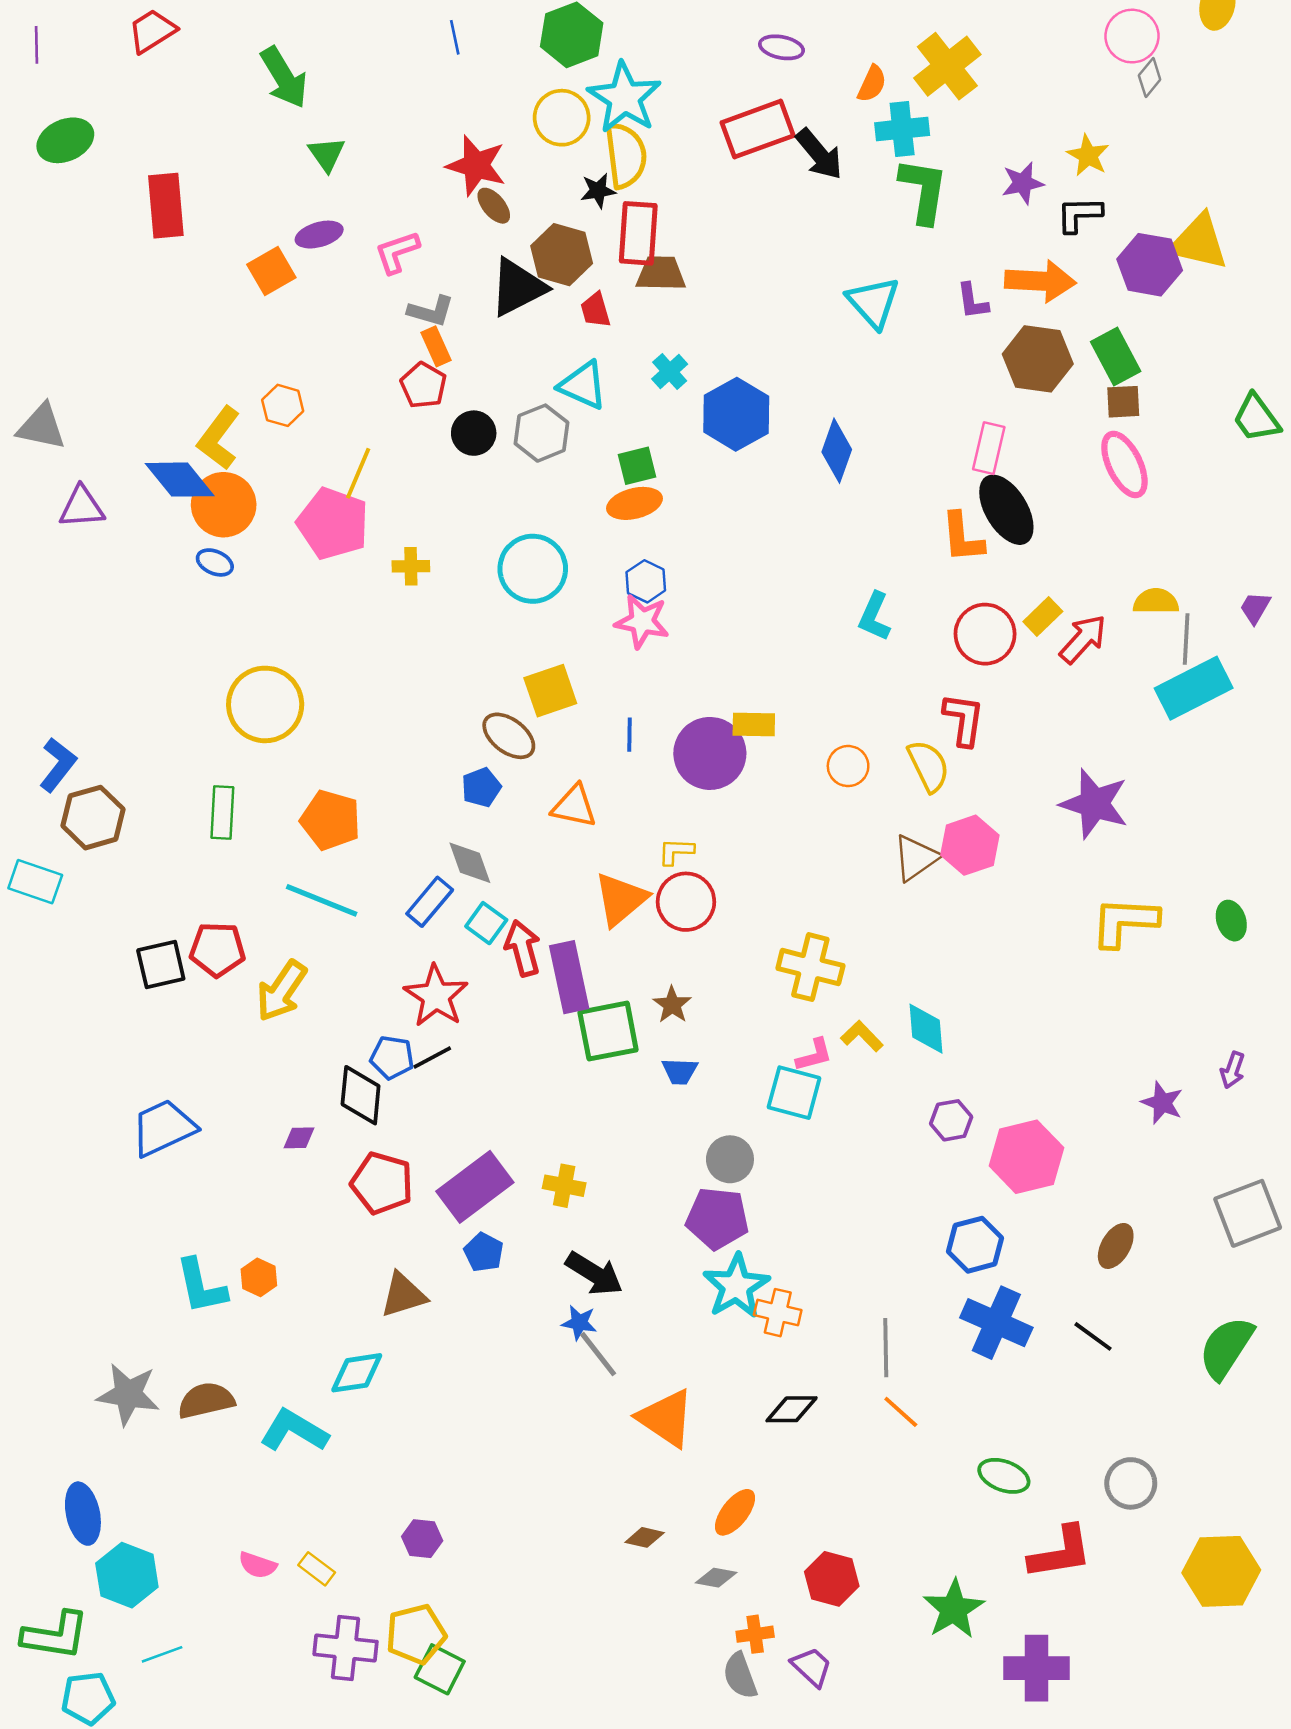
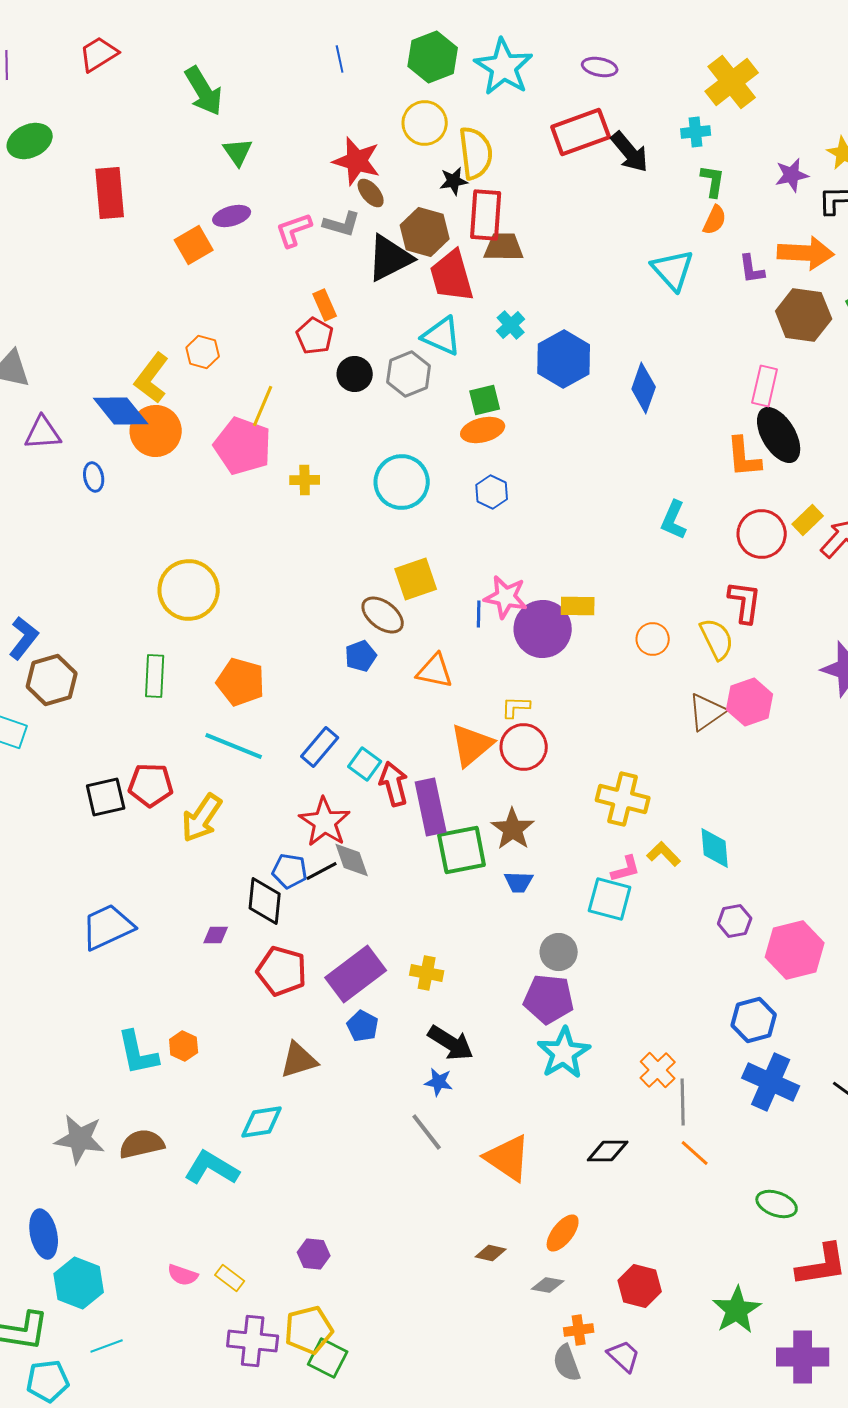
orange semicircle: (872, 84) -> (715, 220), moved
cyan star: (624, 98) -> (504, 67), moved
cyan cross: (902, 129) -> (696, 132), size x0.7
green L-shape: (923, 191) -> (713, 181), size x0.6
red trapezoid: (596, 310) -> (452, 276), size x1.8
gray L-shape: (431, 311) -> (342, 224), moved
blue ellipse: (215, 562) -> (94, 477), moved, turned 56
pink star: (642, 622) -> (506, 597), moved
gray diamond: (470, 863) -> (352, 860), moved
brown star: (672, 1005) -> (513, 829), size x1.4
orange cross: (778, 1313) -> (658, 1070), moved, turned 33
gray line: (598, 1354) -> (427, 1132), moved

